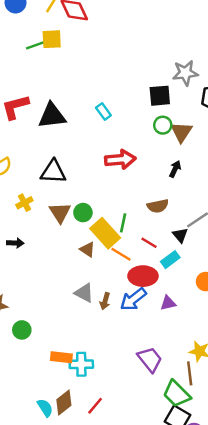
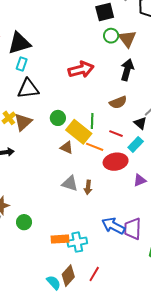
cyan rectangle: (103, 112) -> (22, 64), moved, turned 64
black arrow: (175, 169) -> (127, 70), size x1.5
brown triangle: (60, 213) -> (23, 122), moved, turned 30
blue arrow: (133, 299) -> (113, 226), moved, turned 75
purple trapezoid: (150, 359) -> (133, 229), turned -130

